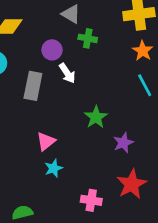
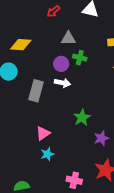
gray triangle: (71, 14) -> (68, 38), turned -35
purple circle: (52, 50) -> (61, 64), moved
white arrow: (67, 73) -> (62, 83), turned -49

